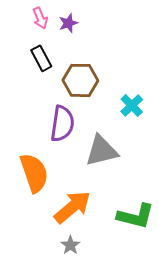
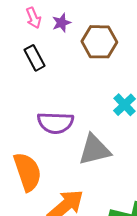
brown hexagon: (80, 80) -> (99, 42), moved
purple semicircle: (62, 124) -> (55, 123), turned 84

